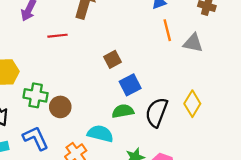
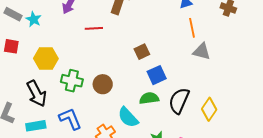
gray triangle: (193, 43) -> (202, 51), moved
yellow diamond: (192, 104) -> (209, 109), moved
brown circle: (60, 107) -> (103, 84), moved
cyan semicircle: (100, 134) -> (128, 117), turned -150

